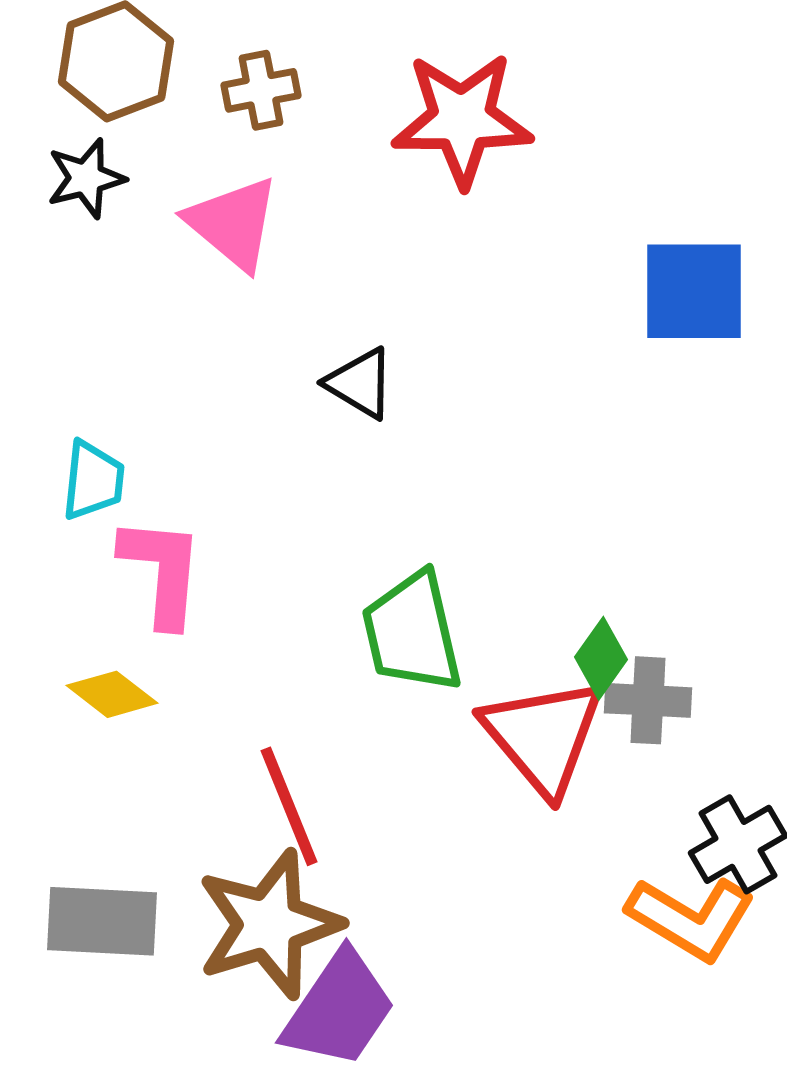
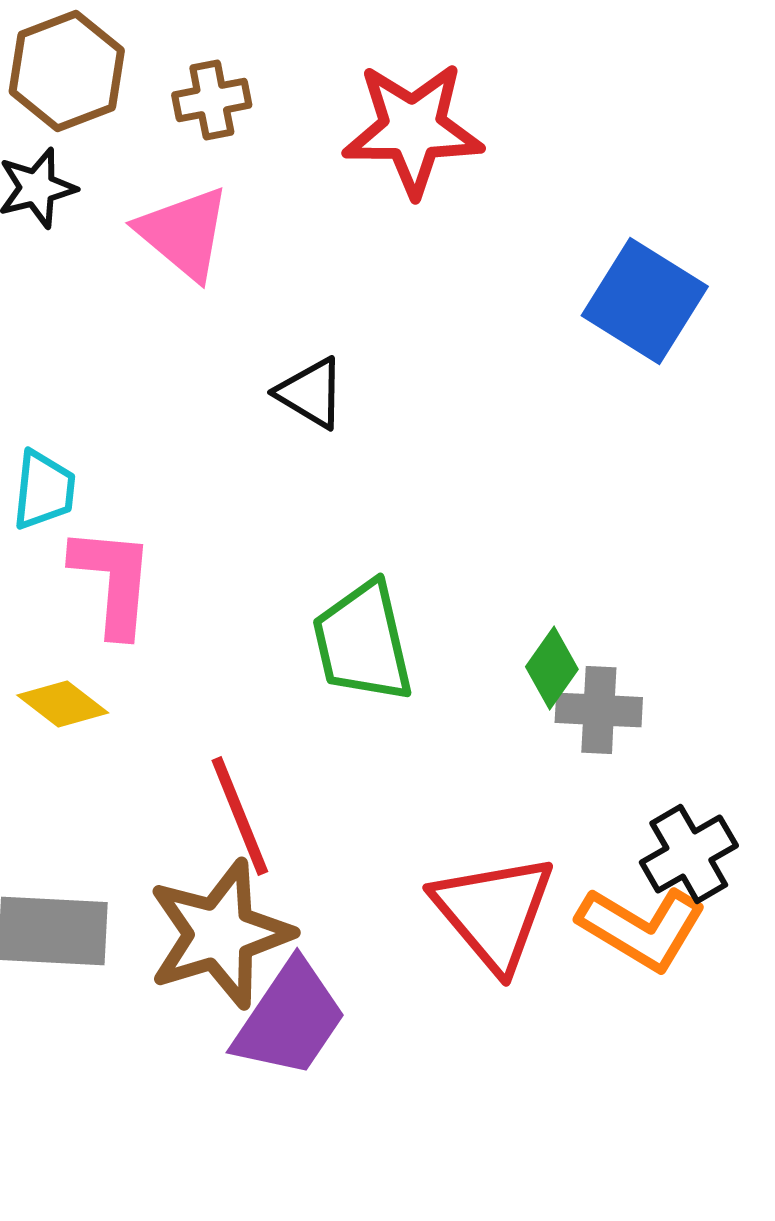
blue square: (694, 291) -> (645, 301), turned 32
red triangle: (543, 736) -> (494, 912), moved

